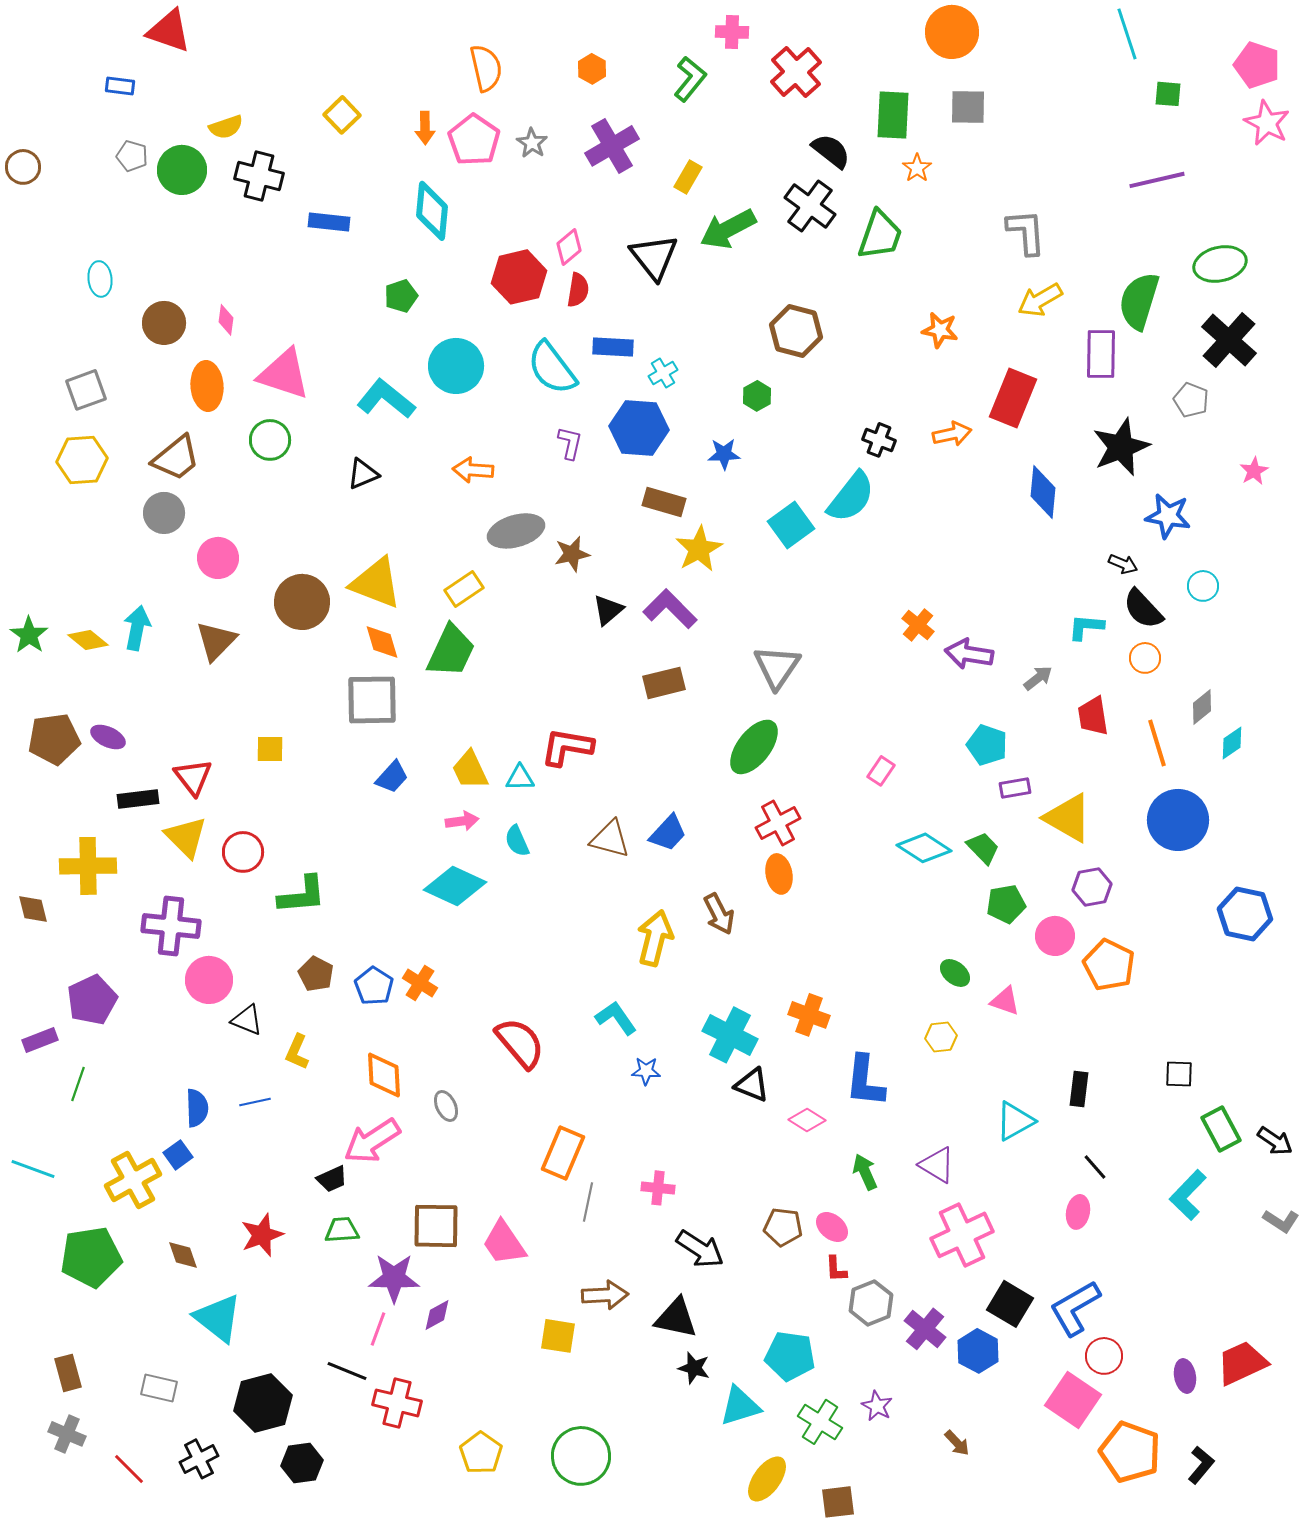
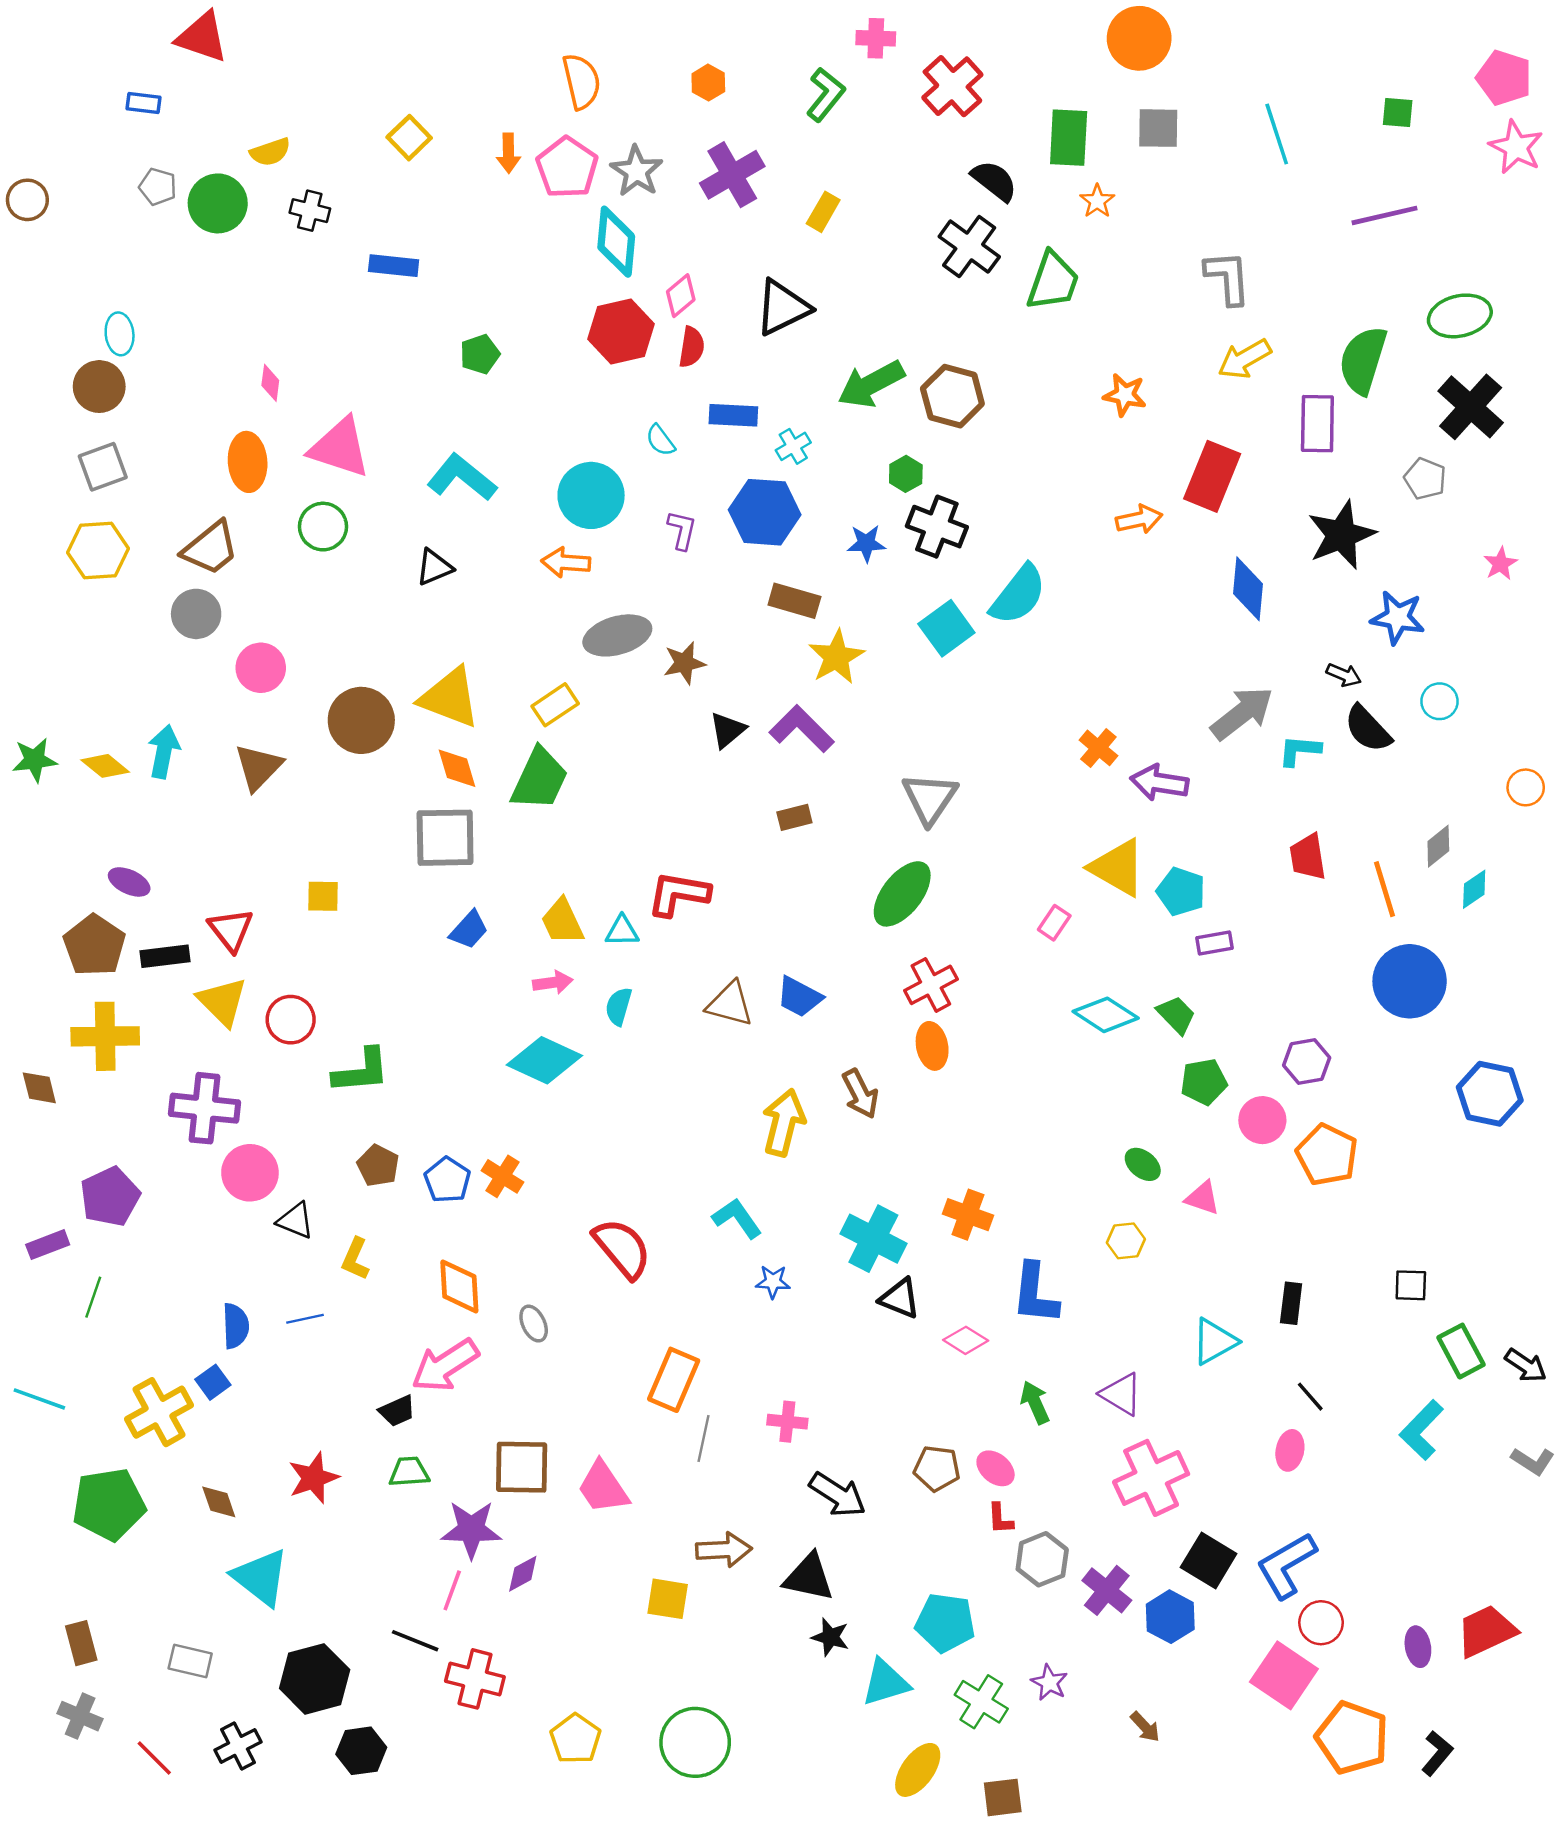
cyan line: (1127, 34) -> (1277, 134), moved
gray star: (532, 143) -> (637, 171), size x1.4
black cross: (259, 176) -> (310, 211), size x0.7
cyan diamond: (432, 211) -> (616, 242), moved
green arrow: (728, 229) -> (871, 384), moved
black triangle: (654, 257) -> (782, 308), turned 42
brown circle: (164, 323) -> (99, 387), moved
cyan circle: (456, 366) -> (591, 495), moved
cyan semicircle: (552, 368) -> (660, 440), size x0.5
black cross: (879, 440) -> (937, 527), moved, size x1.5
green star: (29, 635) -> (35, 760), turned 30
orange circle: (1145, 658) -> (1526, 787), moved
gray arrow: (1038, 678) -> (1242, 713), moved, size x1.8
brown rectangle: (664, 683) -> (794, 817), size x0.7
brown pentagon: (54, 739) -> (94, 945), moved, turned -30
yellow triangle: (1068, 818) -> (1118, 868), moved
blue trapezoid: (668, 833) -> (799, 997), turned 75
cyan semicircle: (517, 841) -> (619, 1006), turned 40

